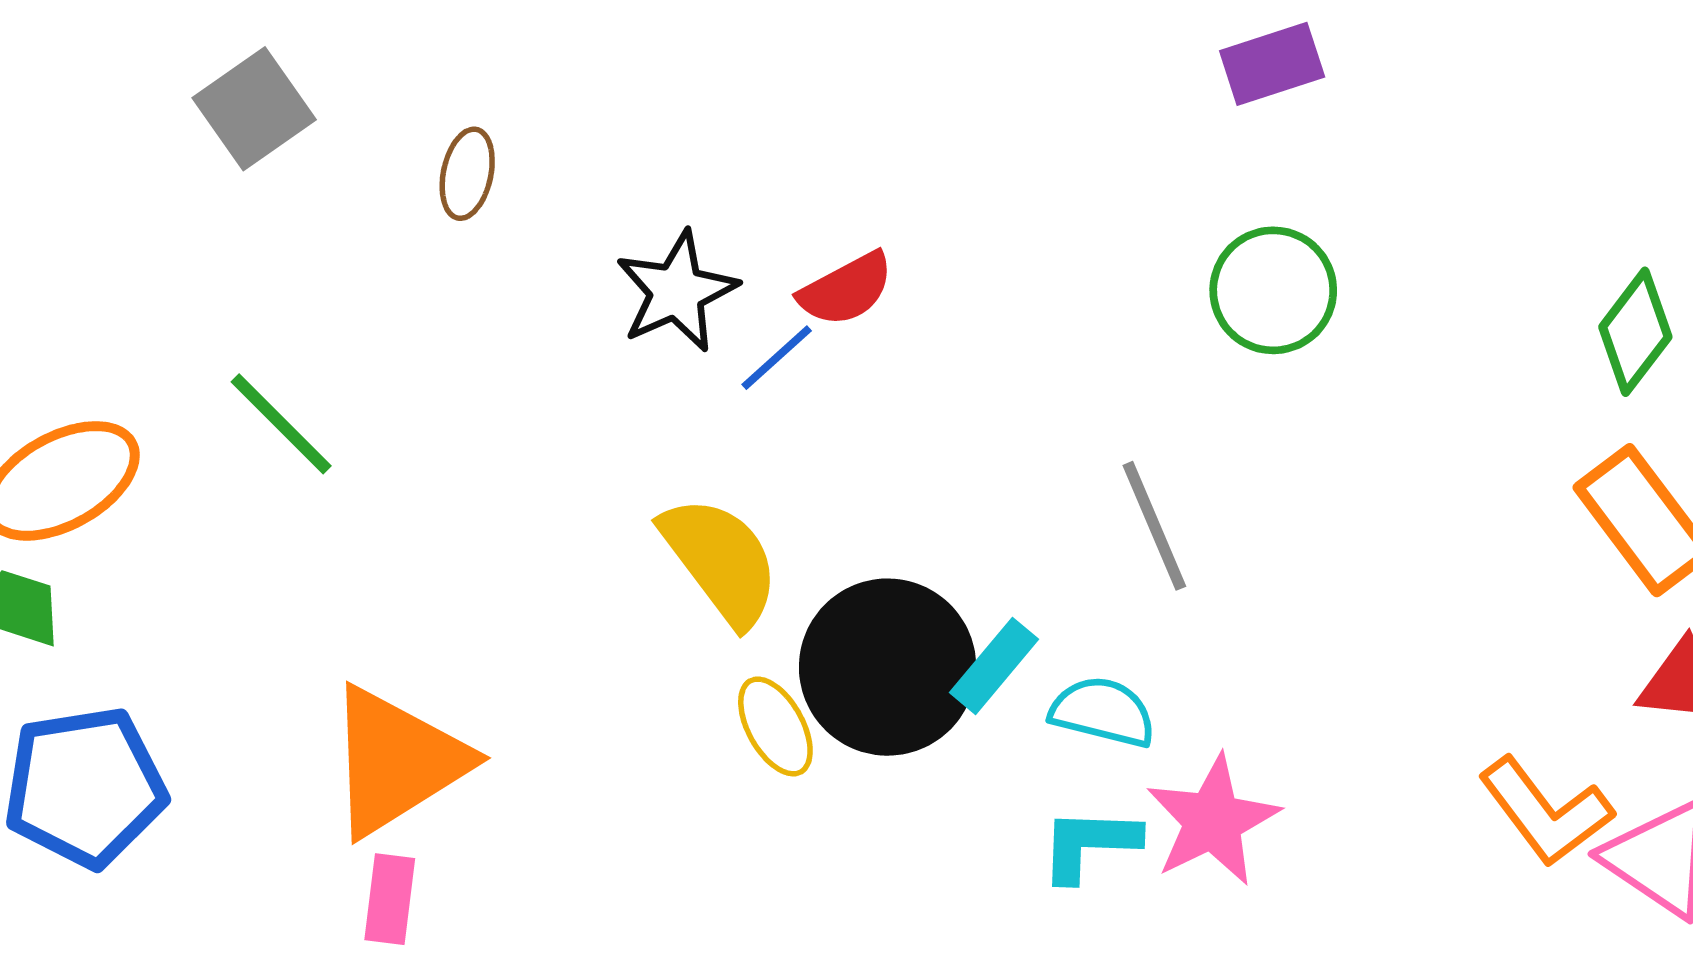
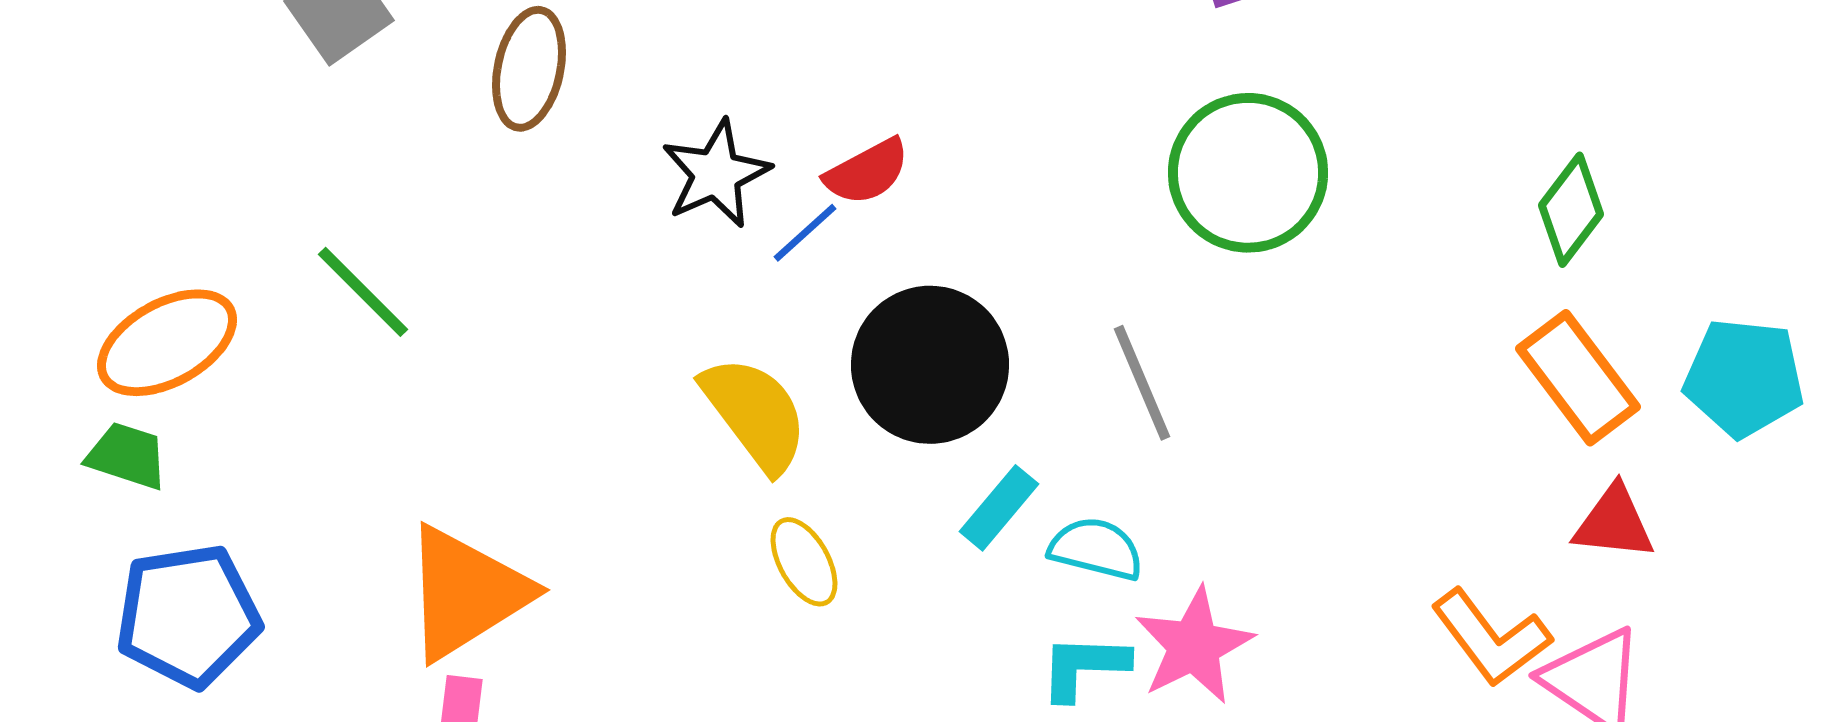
brown ellipse: (467, 174) -> (529, 69), size x1.5
green circle: (1273, 290) -> (1248, 173), size x1.4
black circle: (888, 667) -> (930, 365), moved

